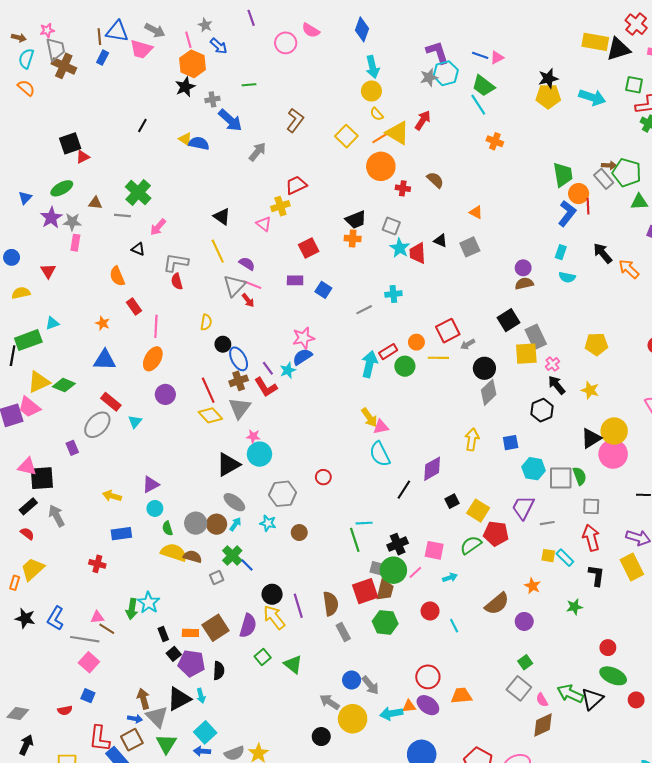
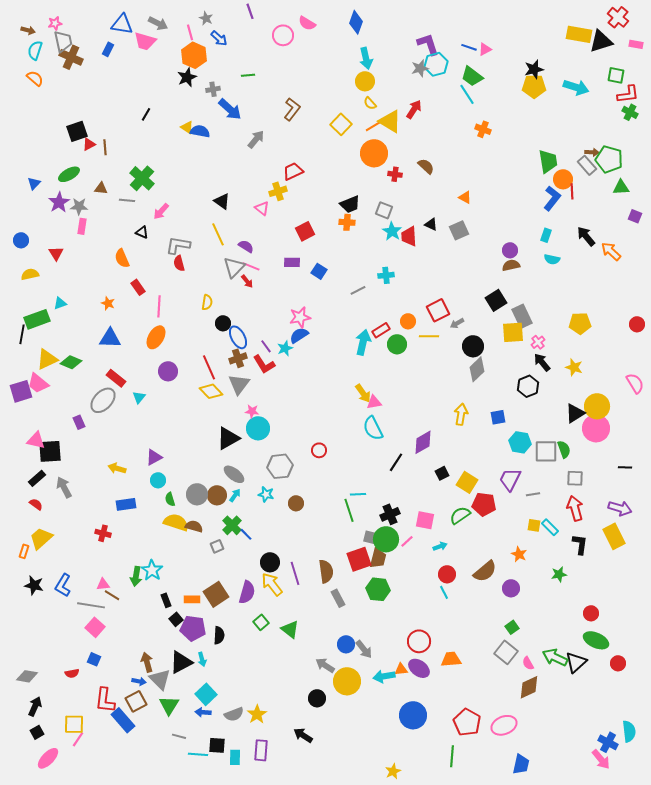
brown line: (99, 37) -> (105, 147), moved
red circle: (430, 611) -> (447, 574), moved

